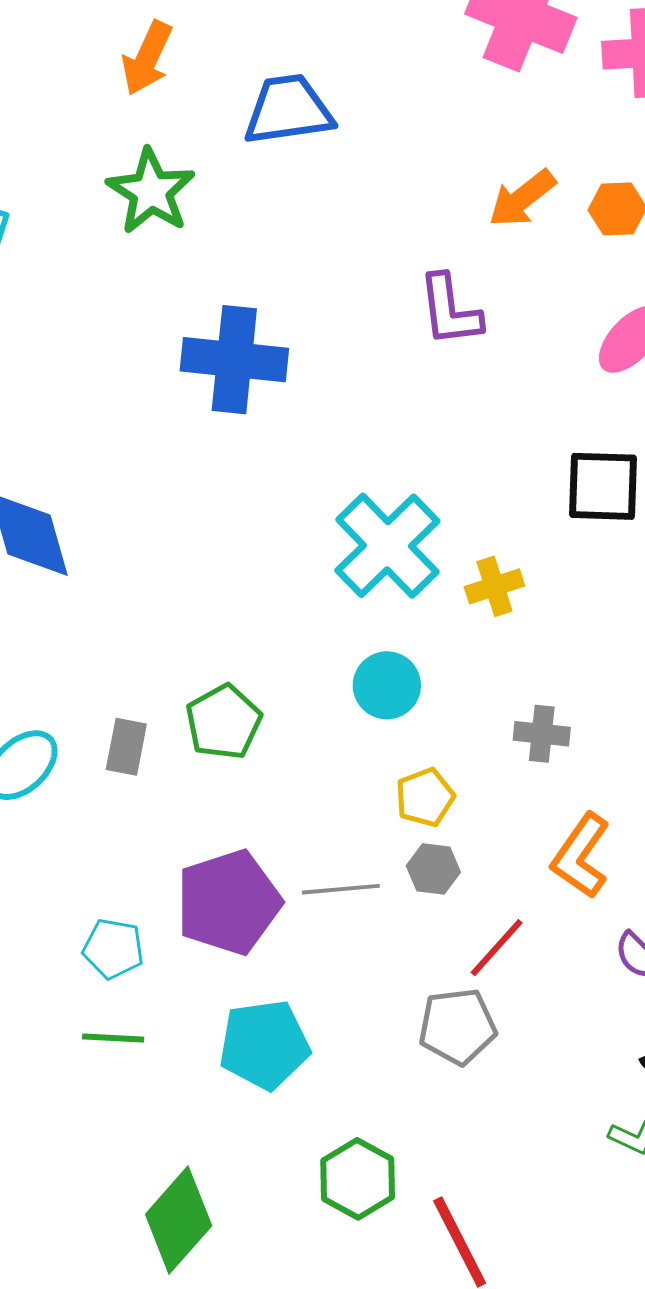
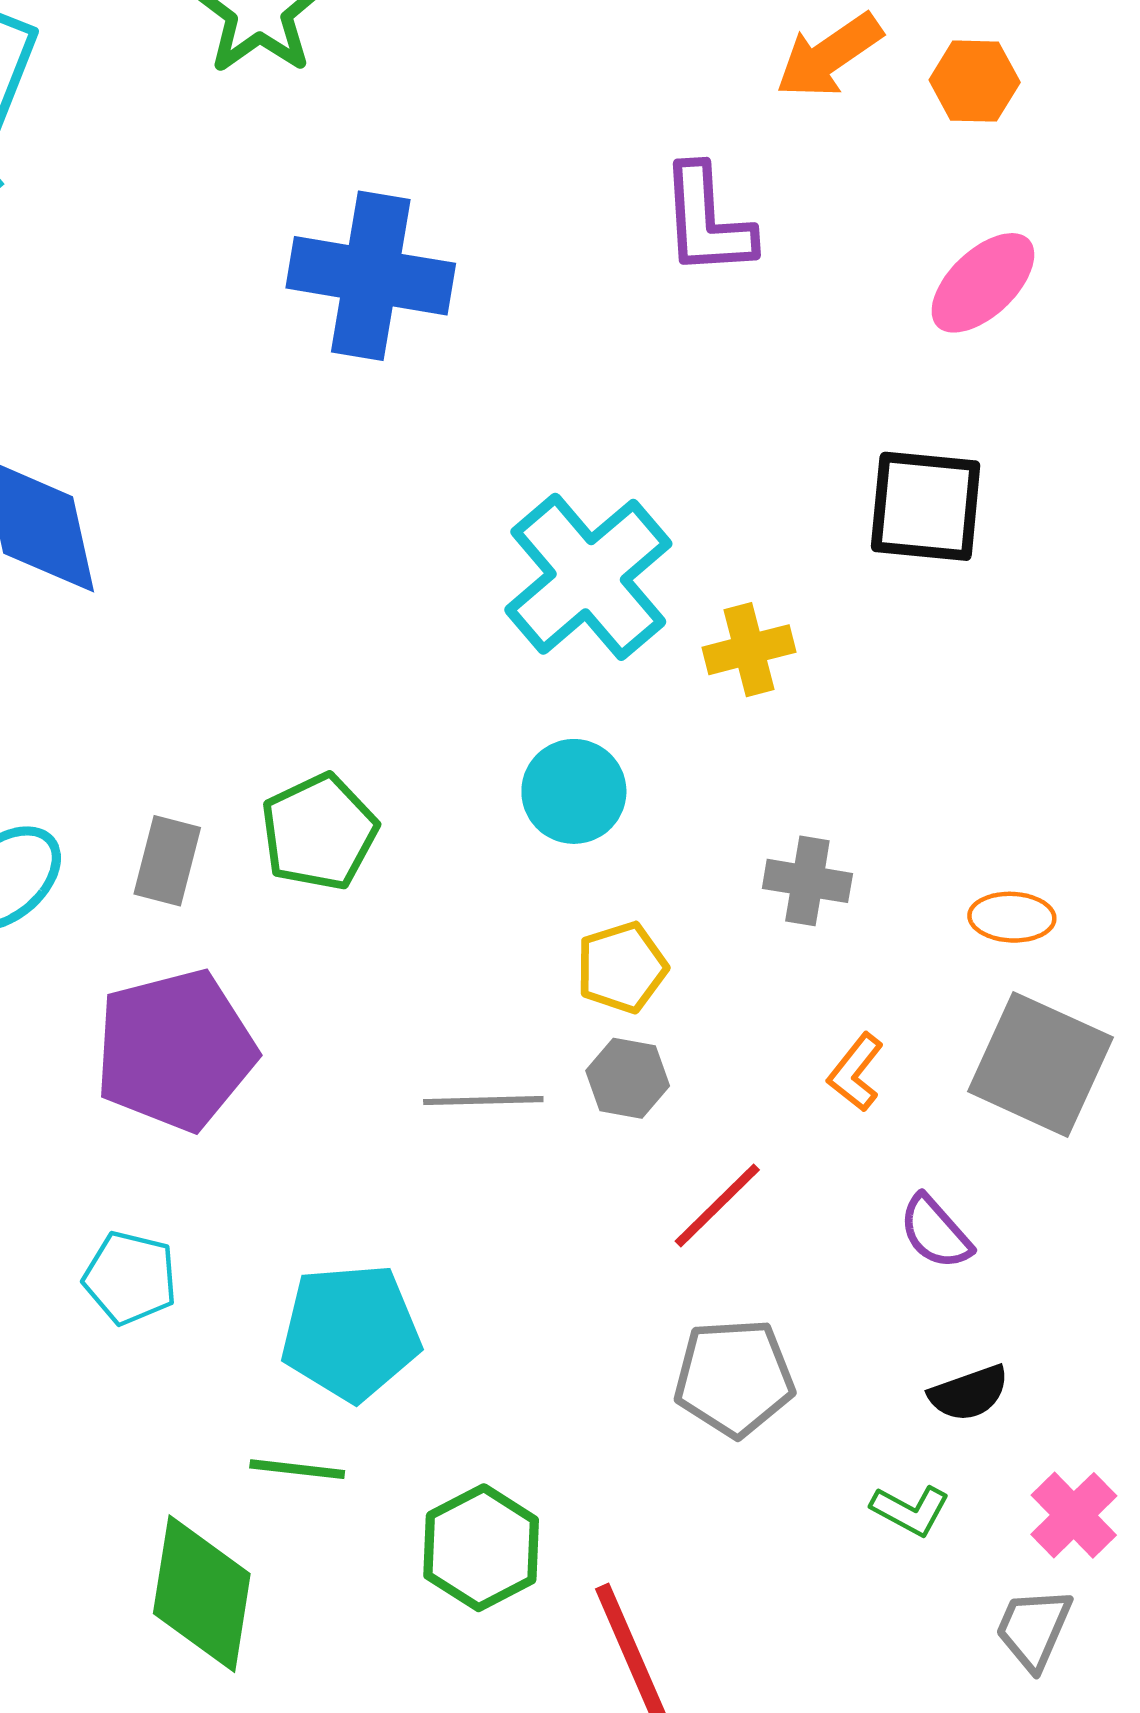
orange L-shape: (581, 856) -> (856, 1072), size x0.6
purple pentagon: (229, 902) -> (175, 1050), moved
cyan pentagon: (113, 949) -> (130, 1278), moved
gray pentagon: (457, 1026) -> (734, 1378), moved
green line: (113, 1038) -> (297, 1469), moved
green diamond: (179, 1220) -> (202, 1594), turned -36

